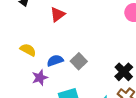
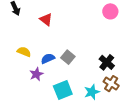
red triangle: (58, 15) -> (46, 19), turned -40

